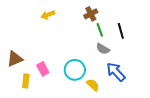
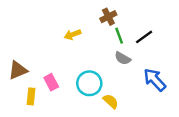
yellow arrow: (48, 15) -> (73, 35), moved
black line: (121, 31) -> (144, 37), turned 70
blue arrow: (116, 72) -> (155, 80), moved

